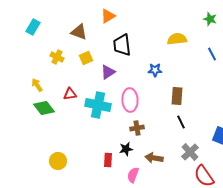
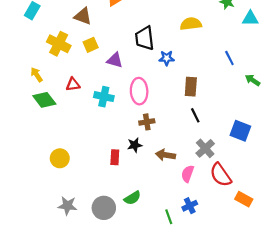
black trapezoid: (122, 45) -> (145, 38), moved
blue line: (212, 54) -> (229, 58), moved
yellow cross: (57, 57) -> (59, 44), size x1.5
purple triangle: (108, 72) -> (115, 60), turned 49
cyan cross: (98, 105) -> (104, 97), size x0.7
pink semicircle: (133, 175) -> (188, 174), moved

